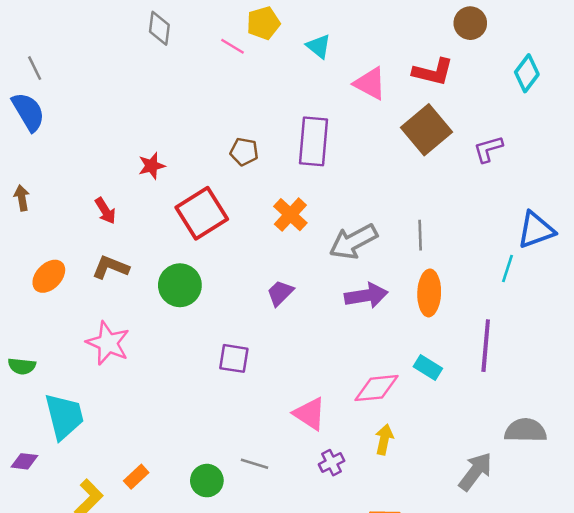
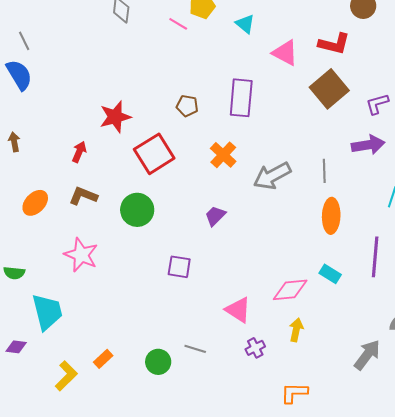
red star: (152, 166) -> (115, 117), size x1.5
red arrow: (105, 211) -> (79, 152), turned -125
purple arrow: (366, 296) -> (368, 145), moved

